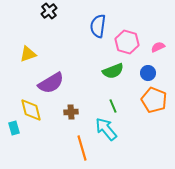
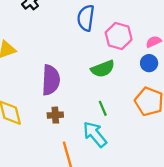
blue circle: (148, 73) -> (149, 63), moved
purple semicircle: (51, 83) -> (51, 80), moved, turned -56

